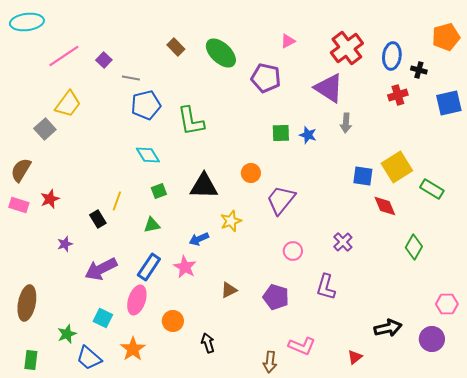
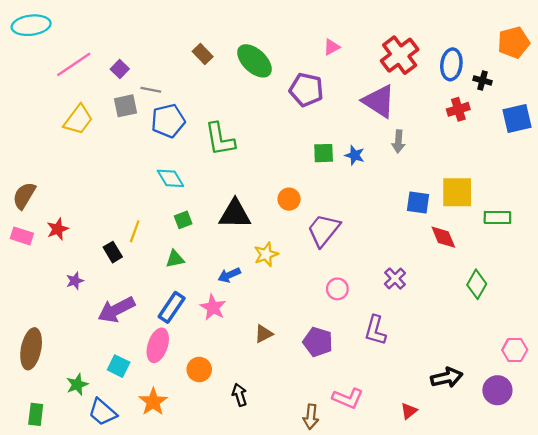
gray square: (45, 129) -> (126, 106), moved, turned 30
yellow square: (397, 167) -> (457, 192), turned 32
green rectangle: (432, 189) -> (497, 218), turned -30

